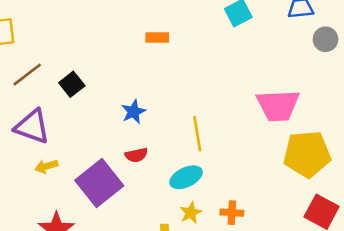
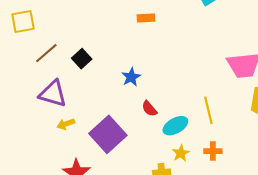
yellow line: (197, 134) -> (208, 110), moved
red semicircle: (136, 155) -> (149, 109), moved, turned 66

